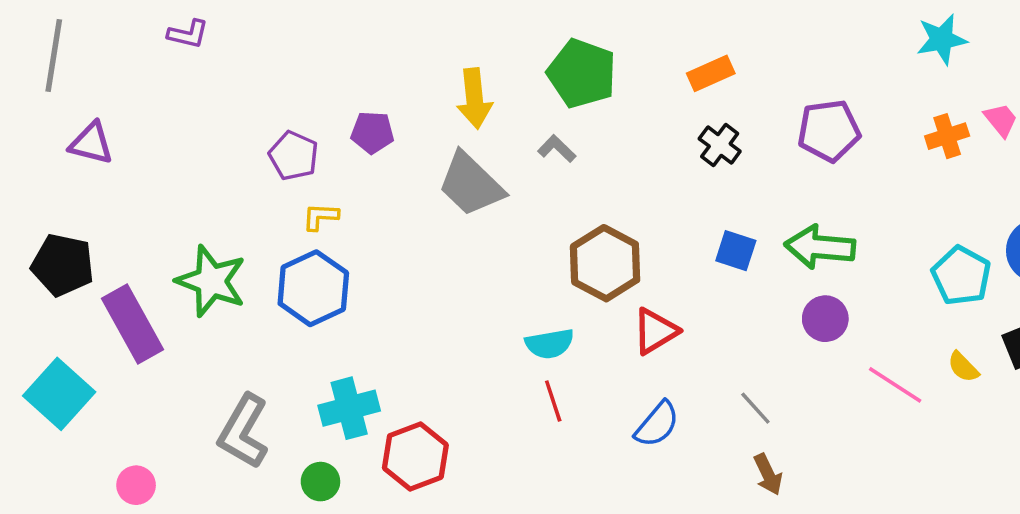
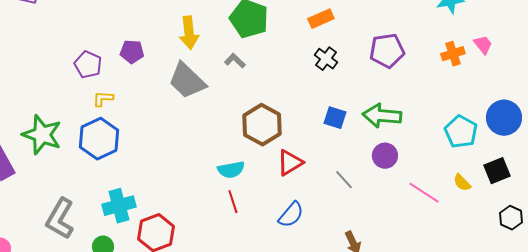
gray line: (755, 408) -> (344, 180), moved

